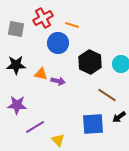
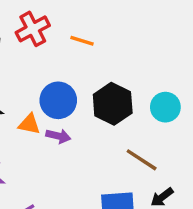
blue circle: (58, 43) -> (58, 100), moved

